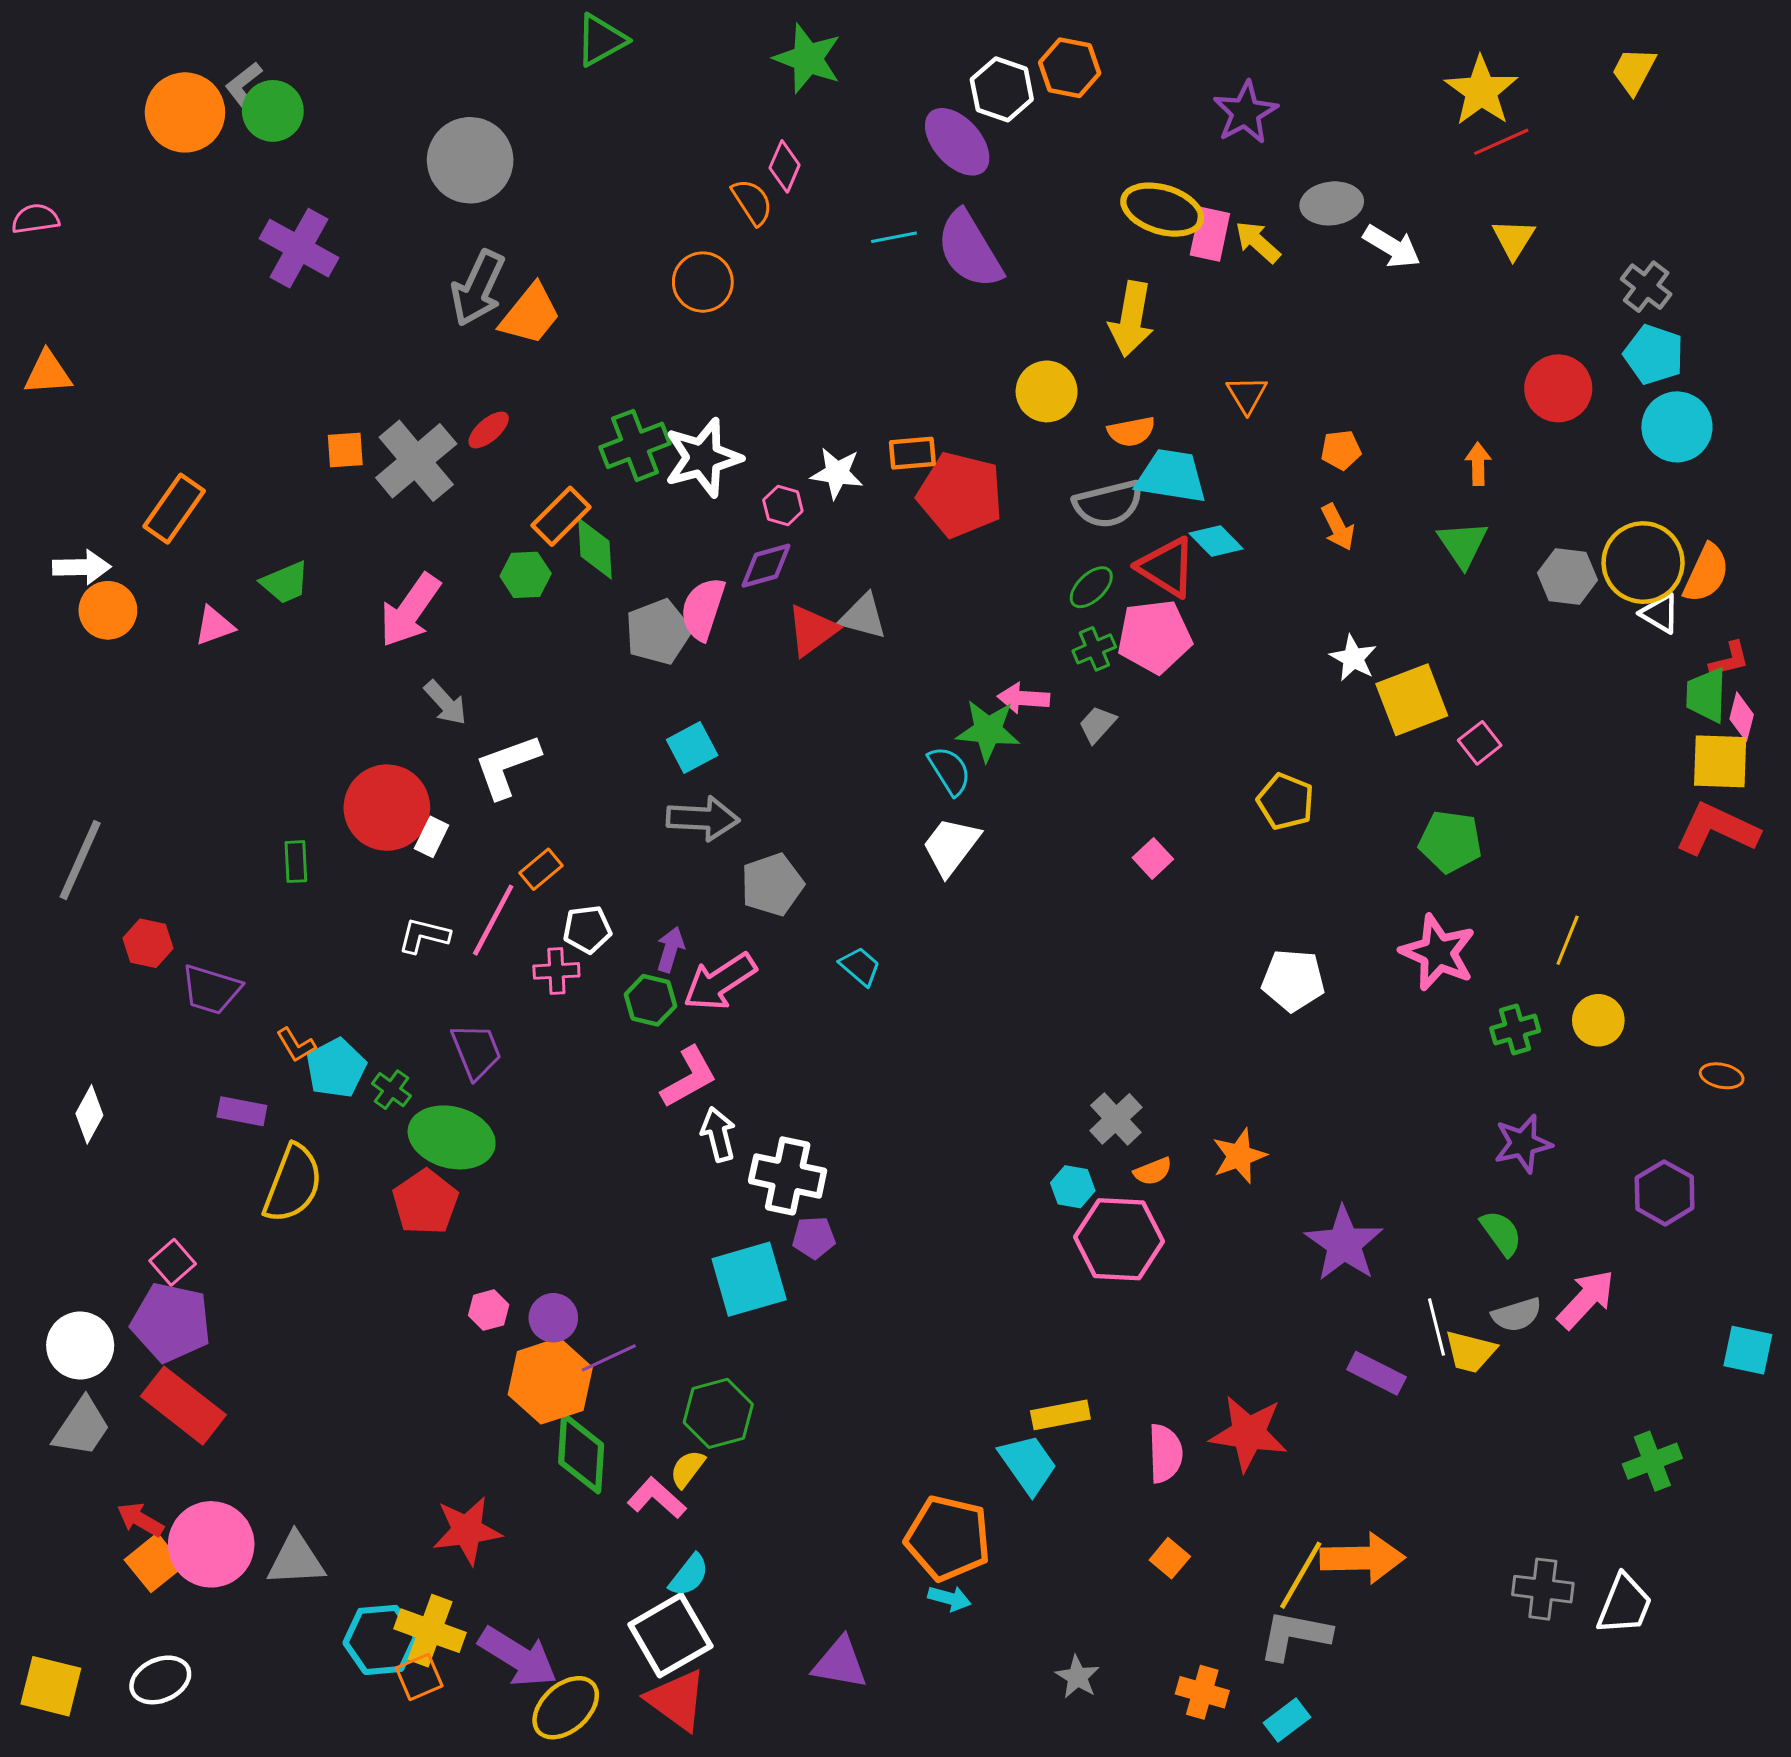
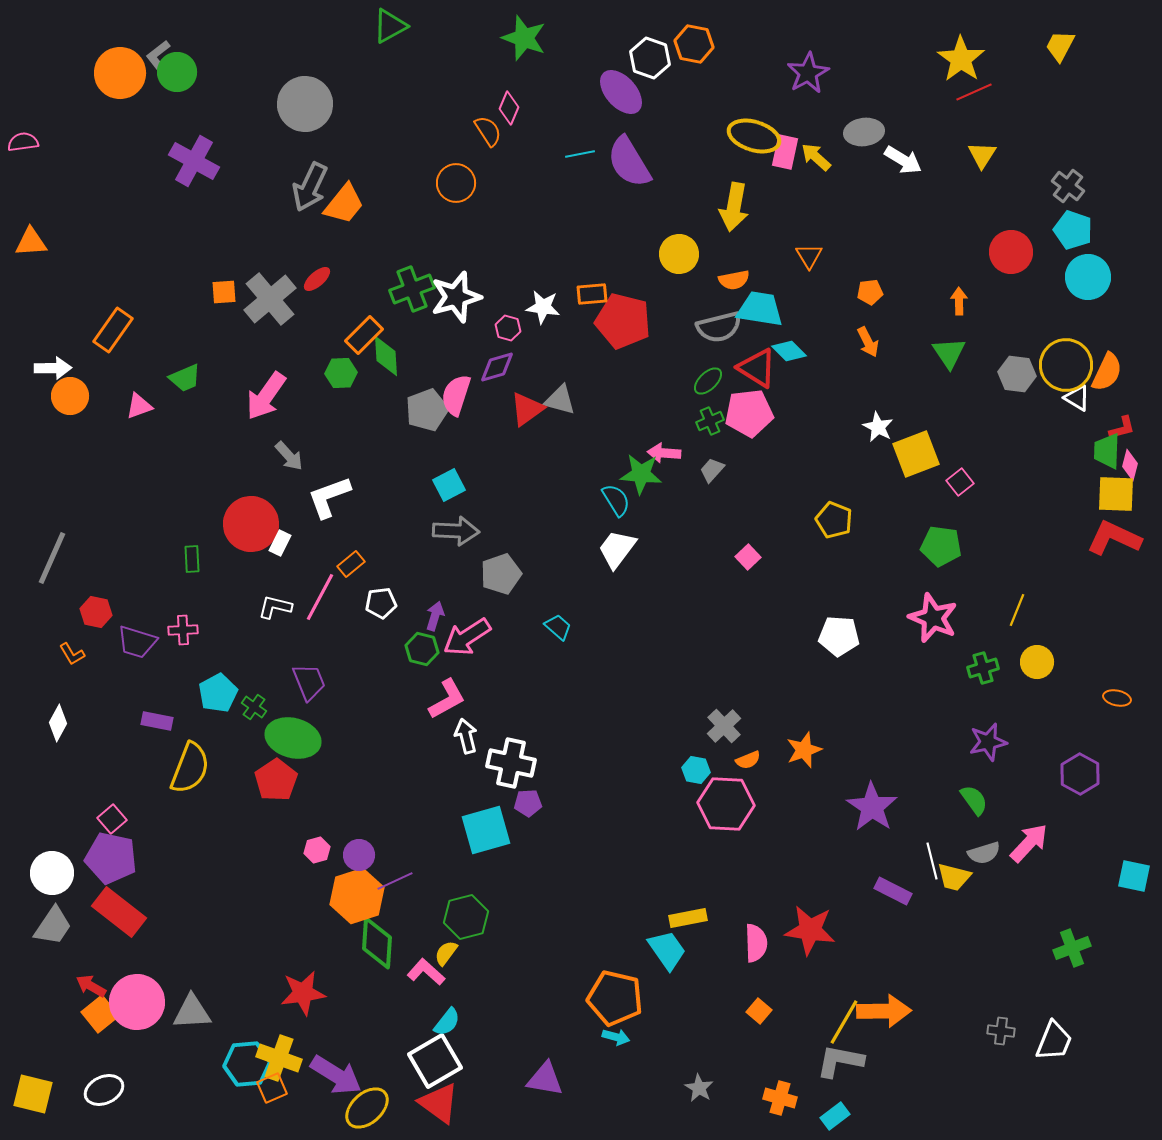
pink cross: (556, 971) -> (183, 630), moved
orange L-shape: (296, 1045) -> (72, 654), moved
gray cross: (1543, 1589) -> (1001, 1031), size x0.7

